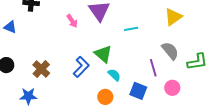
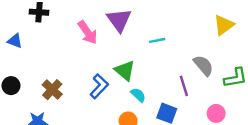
yellow triangle: (173, 17) -> (224, 25), moved
pink arrow: (72, 21) -> (88, 32), size x1.5
pink circle: (172, 88) -> (216, 113), moved

